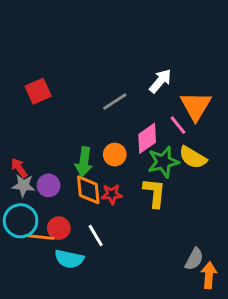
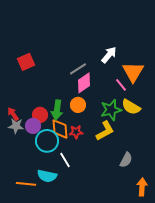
pink diamond: (147, 138) -> (84, 83), moved
yellow L-shape: (154, 193) -> (105, 131), turned 55
cyan circle: (21, 221) -> (47, 141), moved
red circle: (59, 228) -> (40, 115), moved
orange line: (40, 237) -> (26, 184), moved
gray semicircle: (194, 259) -> (126, 160), moved

